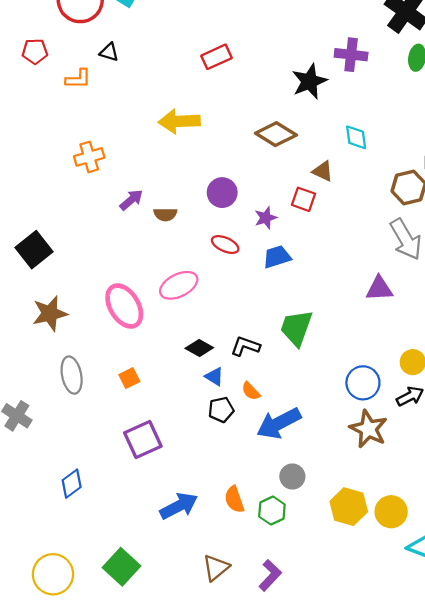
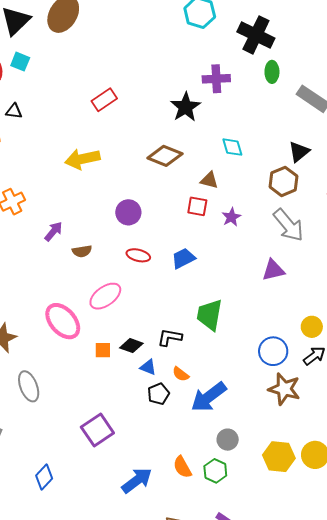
brown semicircle: (165, 214) -> (82, 251), moved
purple star: (266, 218) -> (231, 217), moved
orange square: (129, 378) -> (103, 350), moved, turned 36

